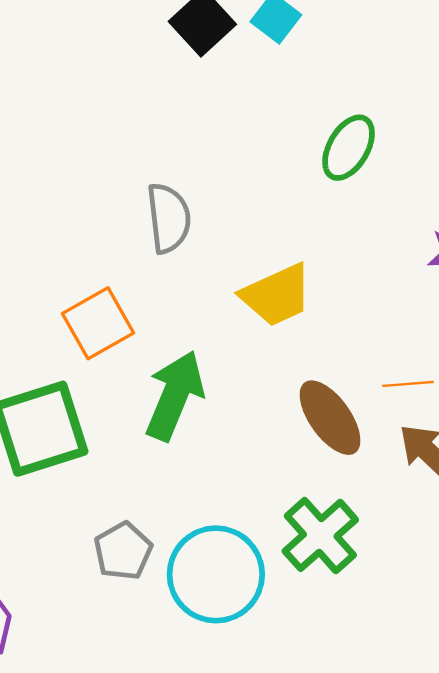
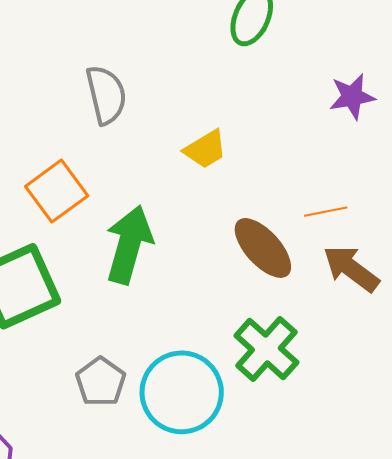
yellow trapezoid: (277, 295) -> (205, 149), size x0.7

